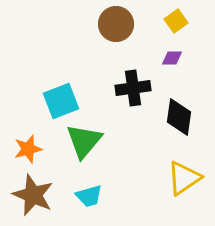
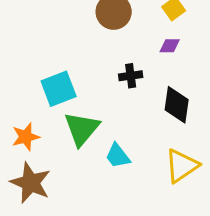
black cross: (133, 88) -> (131, 76), size x0.7
cyan trapezoid: (89, 196) -> (118, 156), moved, turned 68

